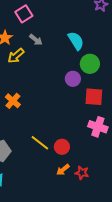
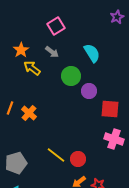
pink square: (24, 14) -> (56, 26), moved
yellow arrow: (16, 56) -> (32, 68), turned 78
green circle: (90, 64) -> (71, 76), moved

